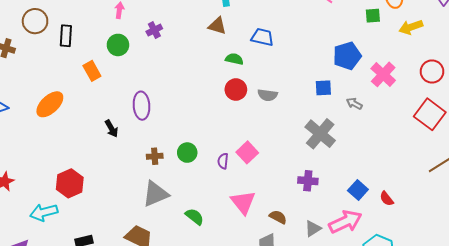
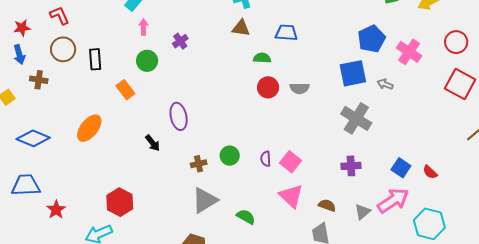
blue square: (323, 88) -> (353, 73), size x1.6
pink square: (247, 152) -> (290, 162), moved

